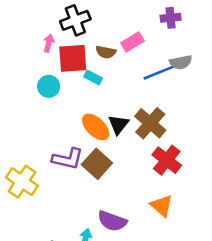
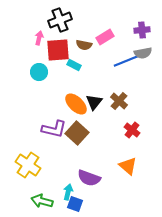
purple cross: (171, 18) -> (142, 30), moved
brown cross: (150, 123) -> (119, 101), size x0.7
red cross: (167, 160) -> (132, 130), size x0.7
yellow cross: (22, 182) -> (28, 165), moved

